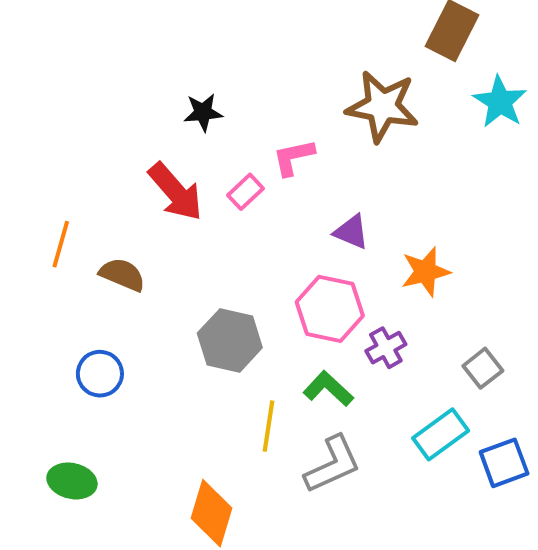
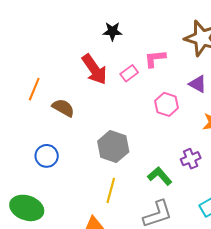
purple triangle: (351, 232) -> (198, 84), moved
pink hexagon: (330, 309) -> (167, 104), moved, size x0.7
yellow line: (269, 426) -> (111, 190), moved
green ellipse: (72, 481) -> (27, 208), size x1.4

